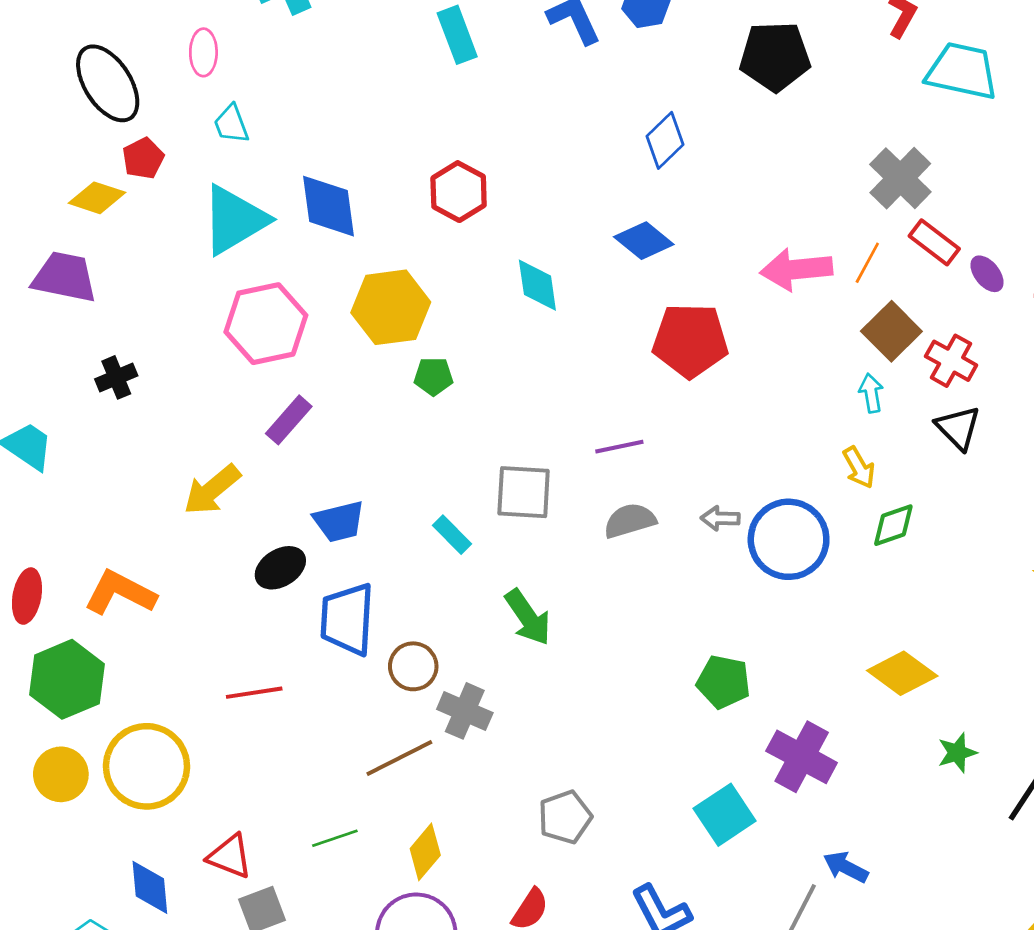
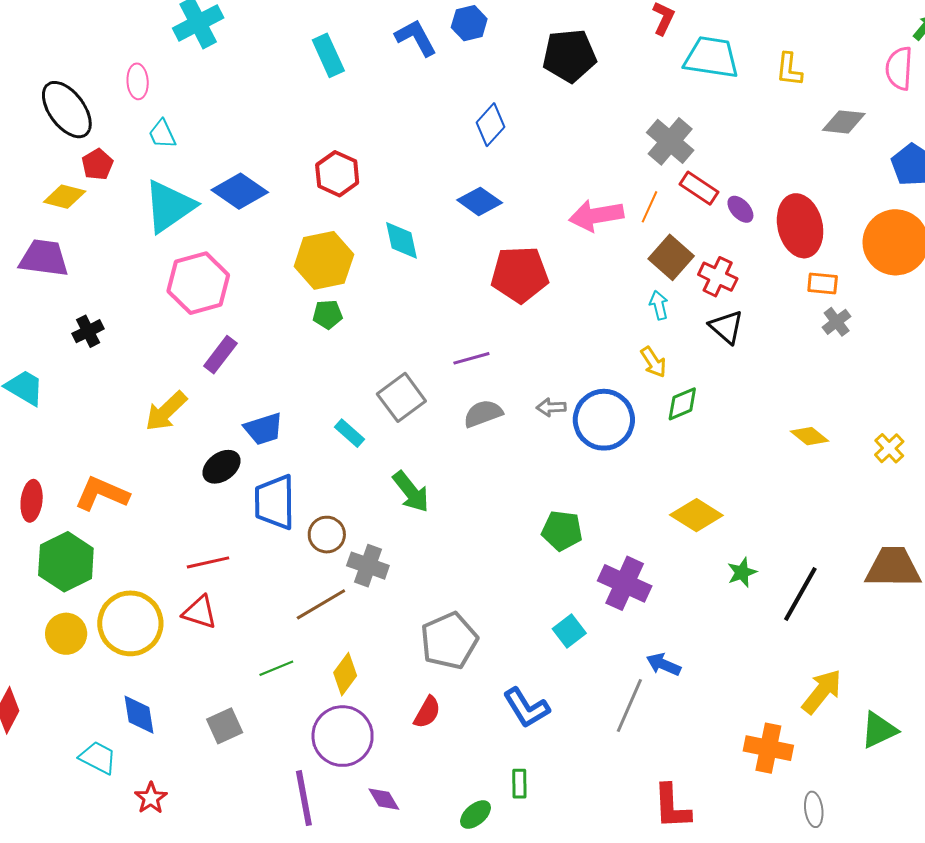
blue diamond: (329, 206) -> (240, 191), turned -44
yellow hexagon: (391, 307) -> (324, 260), moved
gray square: (524, 492) -> (401, 397), turned -36
cyan square: (725, 815) -> (569, 631), size x0.7
gray pentagon: (565, 817) -> (449, 641), size x1.4
red triangle: (230, 856) -> (200, 612), moved

